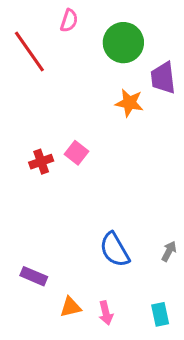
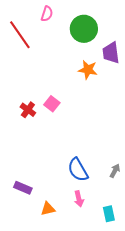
red cross: (41, 162) -> (28, 110), turned -35
pink arrow: (106, 313) -> (79, 199), moved

